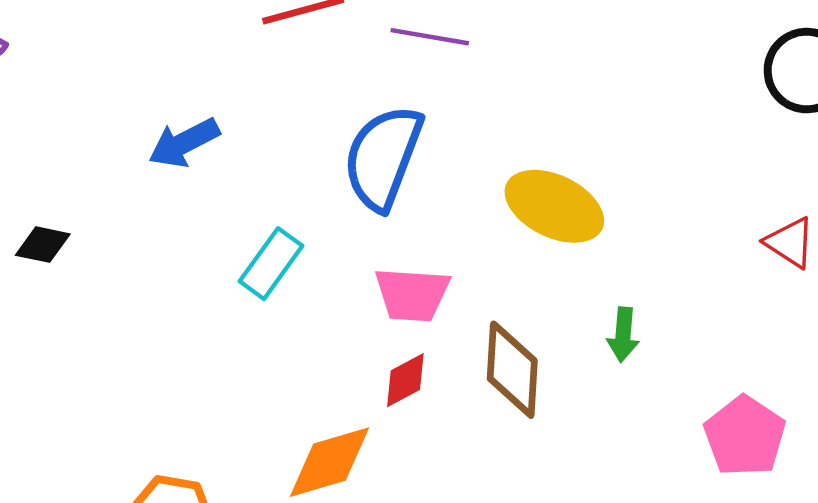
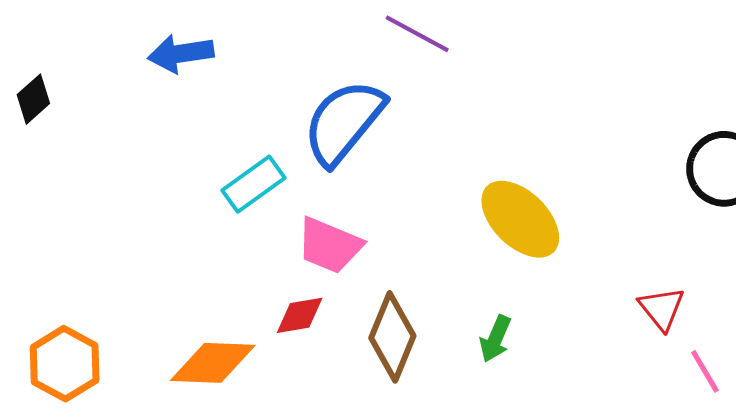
yellow ellipse: (554, 206) -> (520, 219), moved
black diamond: (43, 245) -> (33, 99), turned -72
cyan rectangle: (271, 264) -> (253, 184), moved

